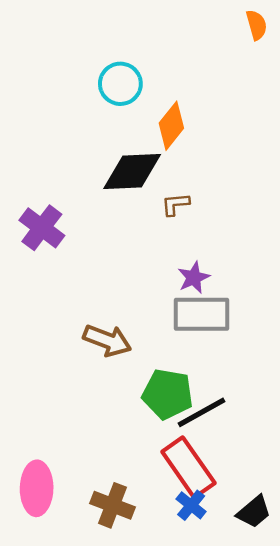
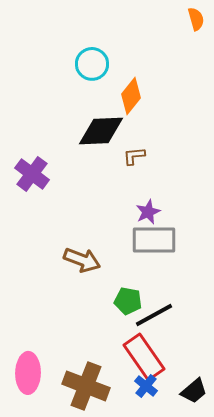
green pentagon: (167, 394) -> (128, 301), size x0.7
brown cross: (113, 505) -> (86, 386), size x1.4

